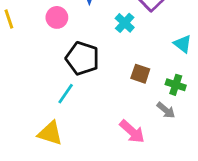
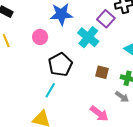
cyan cross: (125, 23) -> (88, 37), size x1.5
black pentagon: (82, 58) -> (60, 64), turned 30

